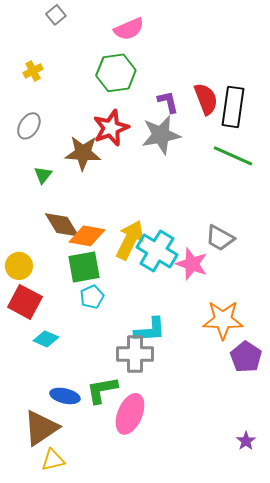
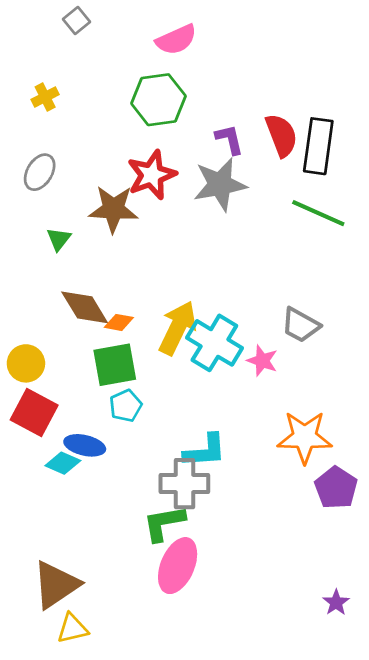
orange diamond: (87, 236) -> (119, 322), size x0.6
pink star: (192, 264) -> (262, 361), size x0.7
green L-shape: (102, 390) -> (164, 523), moved
blue ellipse: (65, 396) -> (85, 445), moved

